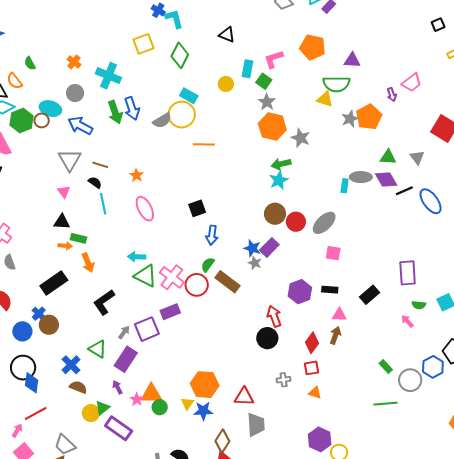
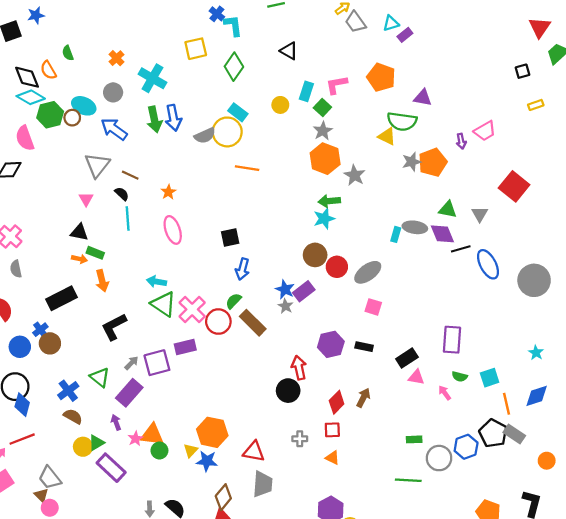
pink triangle: (339, 315) -> (416, 377), moved
green rectangle: (386, 367) -> (414, 439), turned -56

